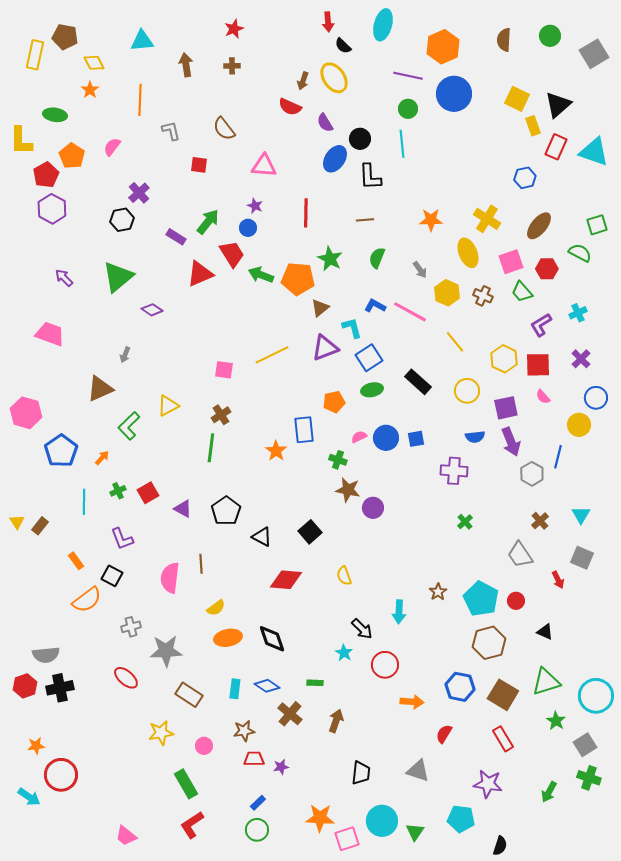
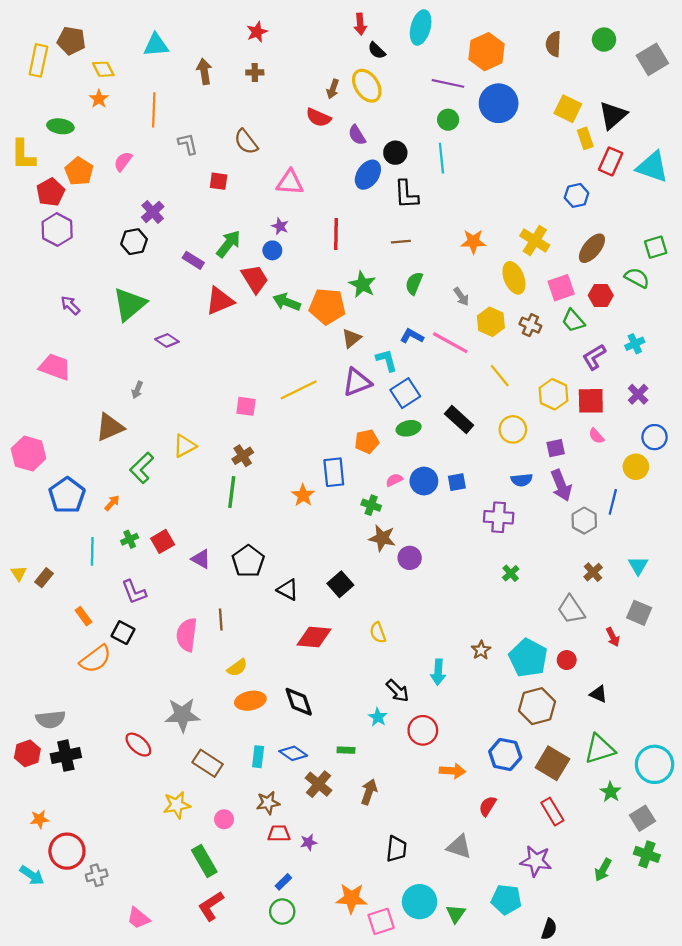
purple square: (506, 408) -> (556, 448), size x0.7
gray cross: (131, 627) -> (97, 875), moved

